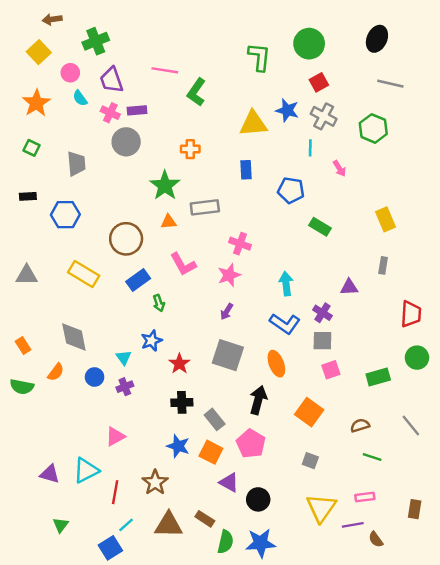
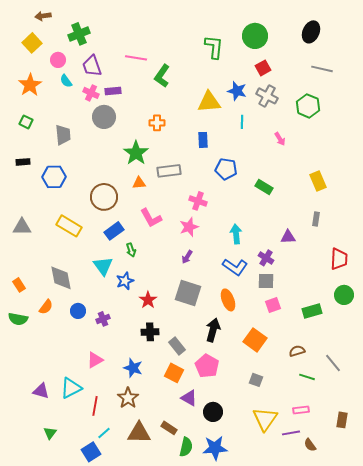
cyan line: (310, 148) -> (242, 122), moved
blue pentagon: (291, 190) -> (226, 169), moved
cyan triangle: (124, 358) -> (103, 266), moved, size x1.5
gray line: (411, 425) -> (333, 363), moved
blue star: (178, 446) -> (133, 368), moved

